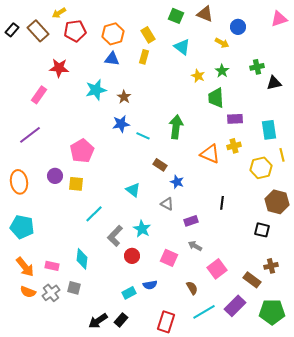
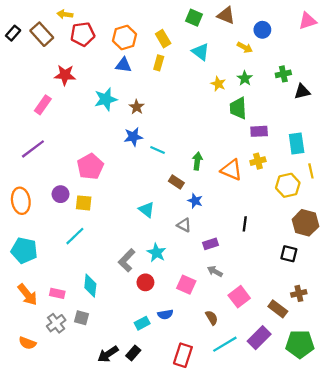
yellow arrow: (59, 13) -> (65, 14), turned 40
green arrow: (176, 127) -> (197, 161), moved, size x0.7
cyan line: (94, 214) -> (75, 236), moved
orange semicircle: (28, 292) -> (27, 343), moved

